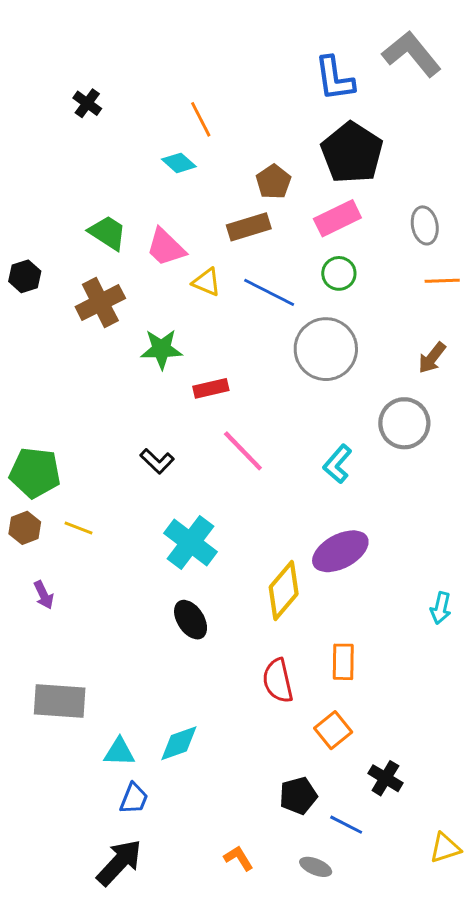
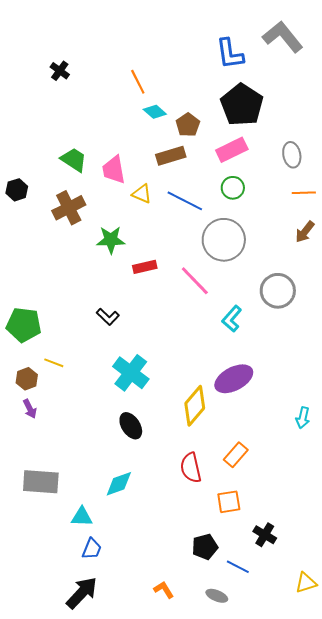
cyan diamond: (179, 163) -> (155, 112), moved
pink trapezoid: (166, 247) -> (114, 170), turned 36
brown arrow: (432, 358) -> (305, 232), moved
pink line: (243, 451) -> (195, 281), moved
brown hexagon: (25, 528) -> (27, 379), moved
orange rectangle: (343, 662) -> (236, 455), turned 40
orange square: (333, 730) -> (229, 502), turned 30
cyan diamond: (179, 743) -> (119, 484), moved

